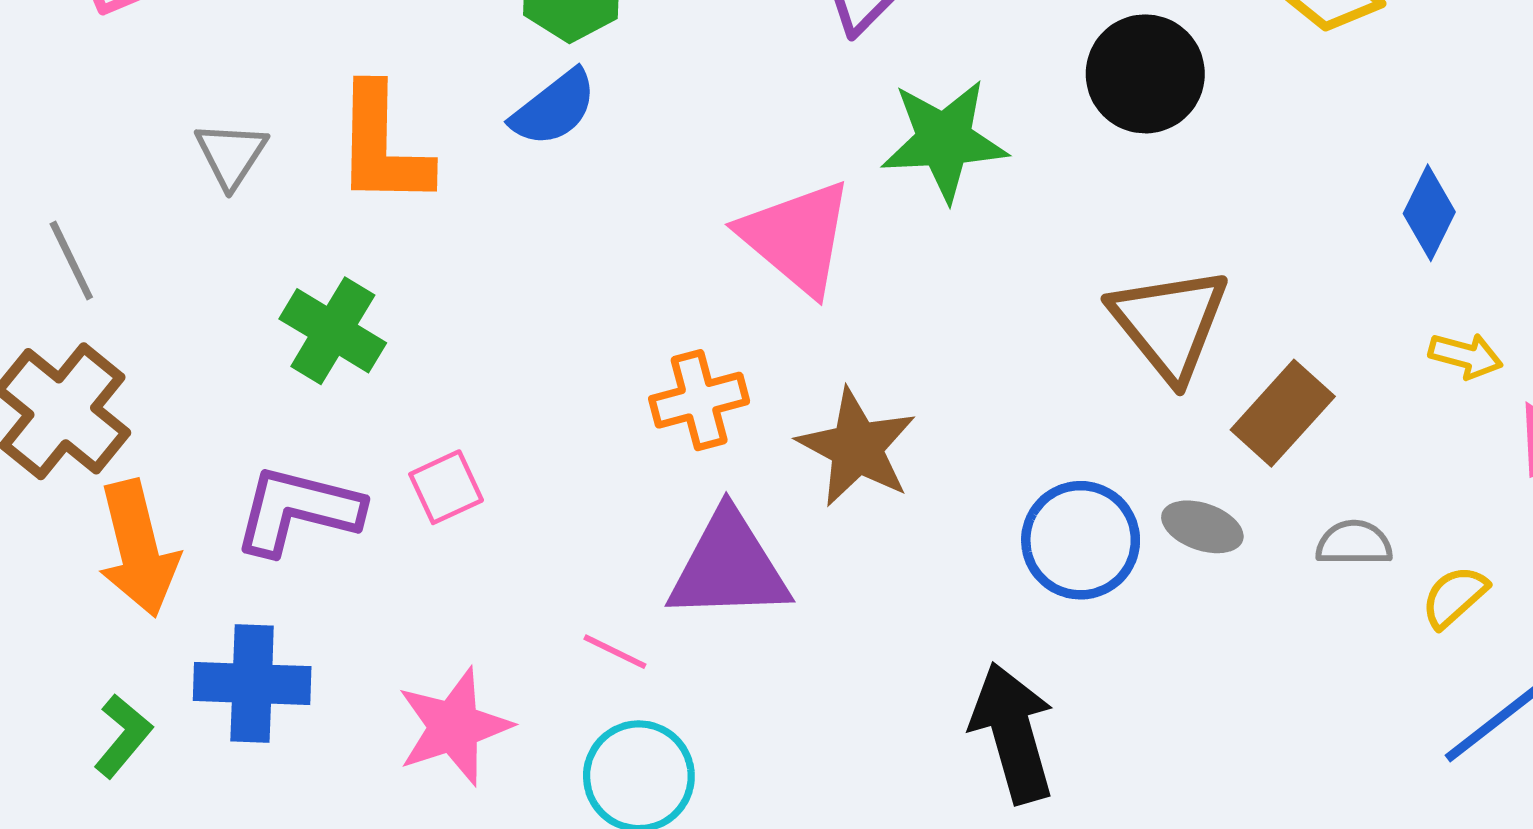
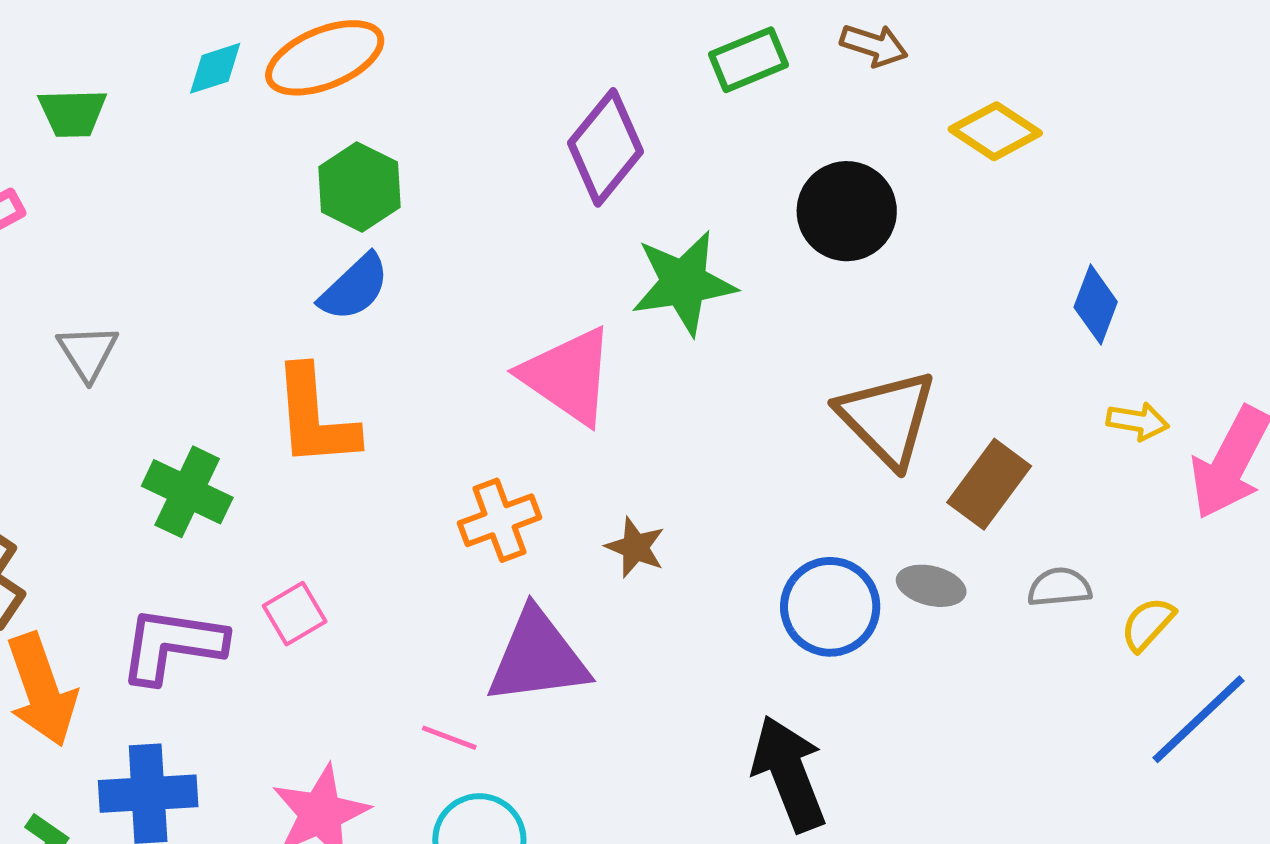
orange L-shape: (382, 146) -> (315, 417), moved
brown star: (857, 448) -> (635, 547), size x0.6

